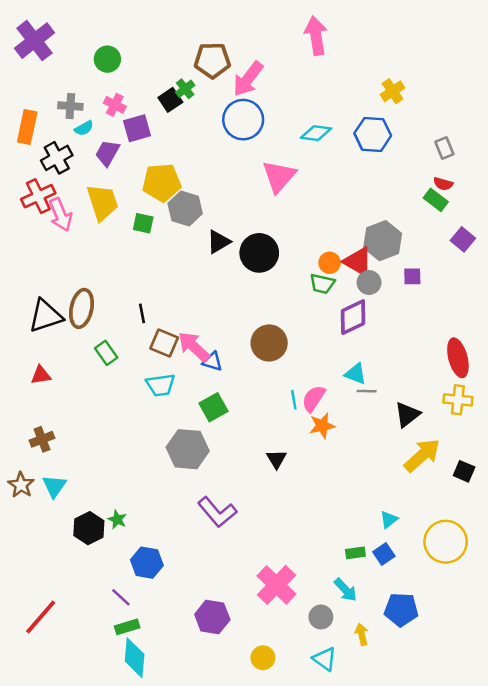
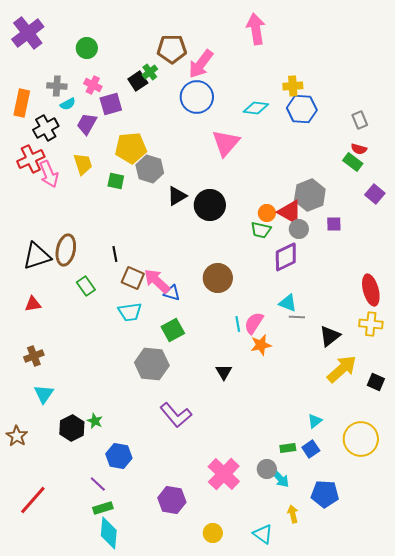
yellow cross: (393, 91) -> (293, 86), moved, turned 30
yellow trapezoid: (102, 202) -> (83, 164), size x0.7
brown star: (21, 485) -> (17, 436), moved
gray circle: (321, 617) -> (267, 469), moved

